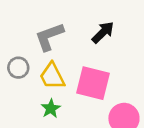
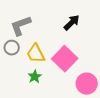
gray L-shape: (49, 37) -> (21, 26), moved
pink square: (93, 83) -> (65, 59), turned 30

